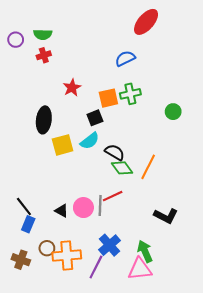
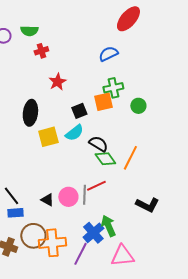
red cross: (44, 55) -> (41, 51), moved
orange square: (108, 98) -> (103, 102), moved
green circle: (173, 112) -> (138, 106), moved
blue rectangle: (28, 224) -> (15, 213), turned 63
brown circle: (47, 248) -> (33, 236), size x1.6
green arrow: (145, 251) -> (108, 226), moved

